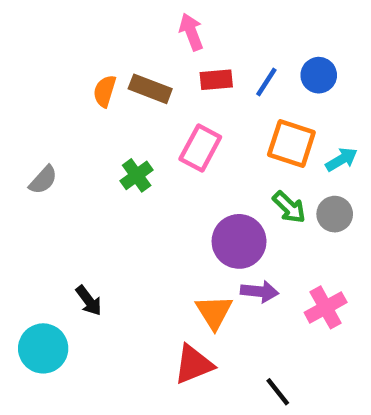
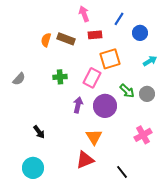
blue line: (266, 82) -> (119, 19), moved
orange square: (291, 143) -> (110, 59), moved, turned -35
pink rectangle: (200, 148) -> (92, 78), moved
cyan arrow: (342, 159) -> (150, 61), moved
green cross: (137, 175) -> (60, 77), turned 32
purple arrow: (260, 292) -> (78, 105), moved, turned -84
cyan circle: (43, 348) -> (33, 168), moved

